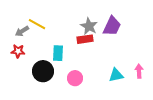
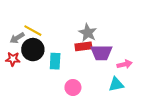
purple trapezoid: (112, 26) -> (101, 53), moved, turned 65
black circle: (43, 71) -> (33, 50), moved
pink arrow: (139, 71) -> (125, 64), moved, turned 80

